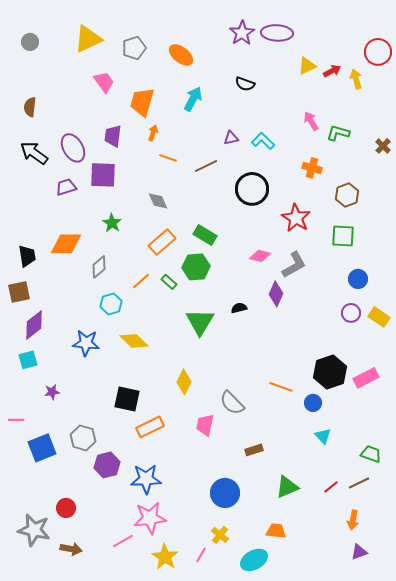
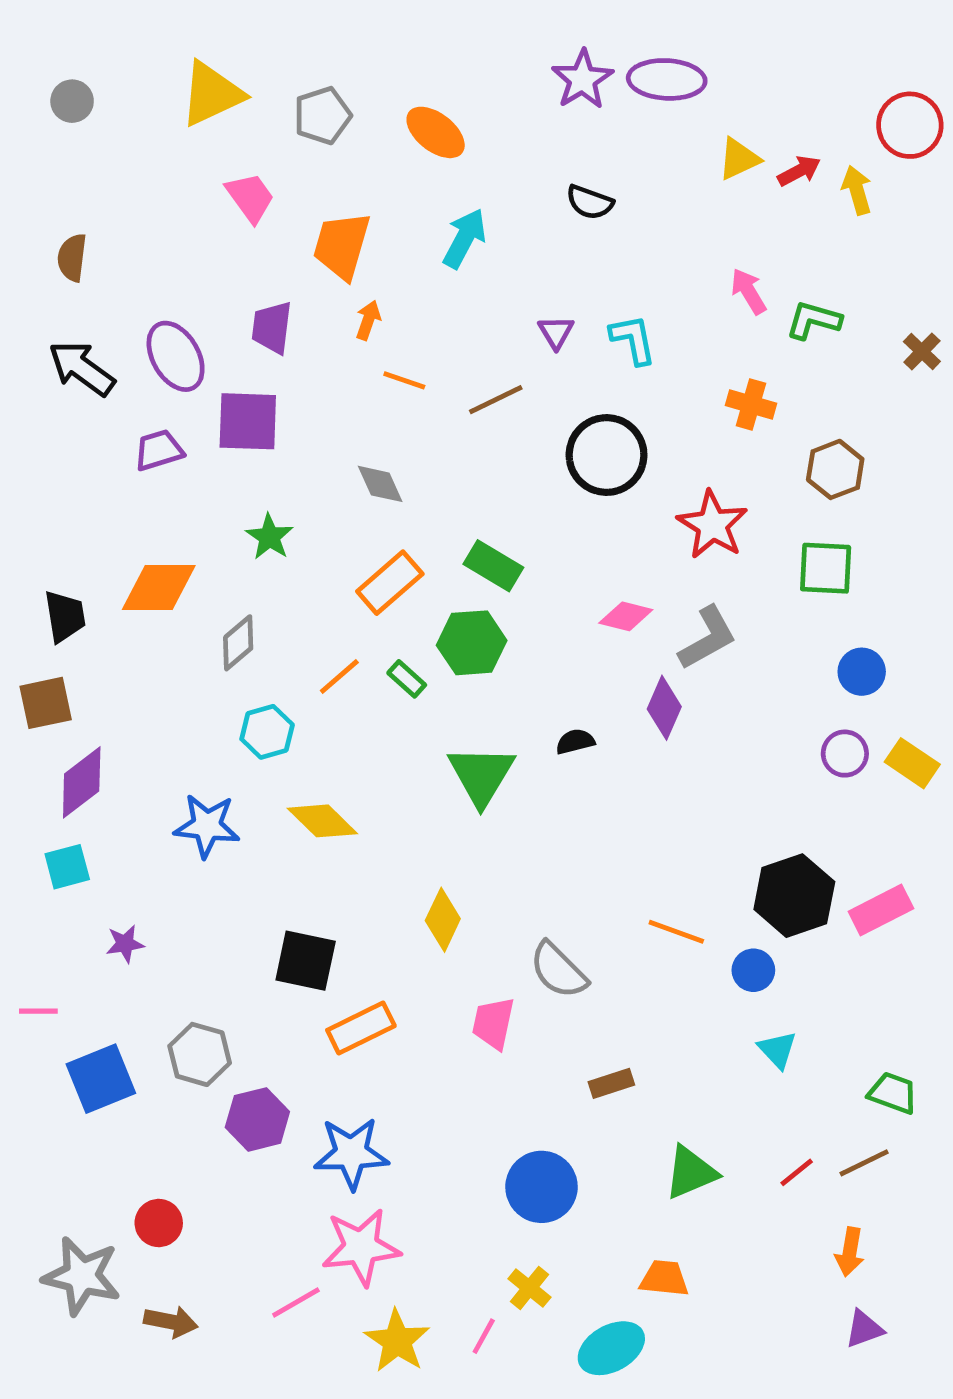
purple triangle: (231, 138) -> (556, 332), turned -49
cyan L-shape: (263, 141) -> (633, 339), turned 35

